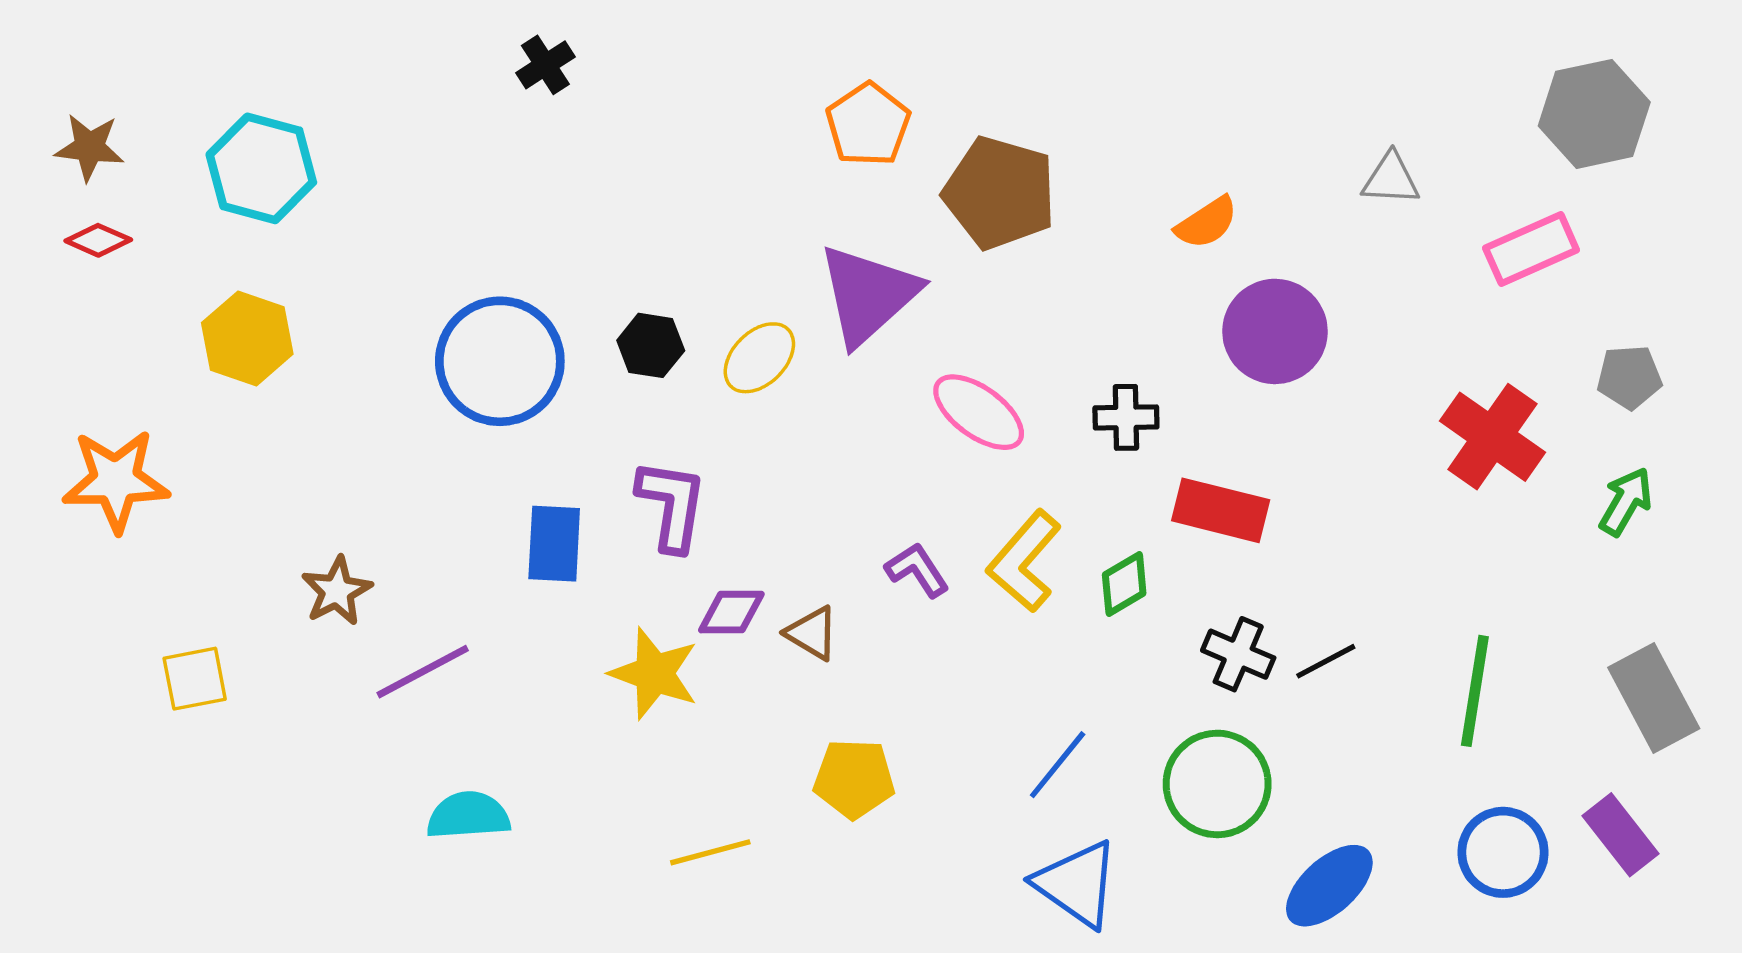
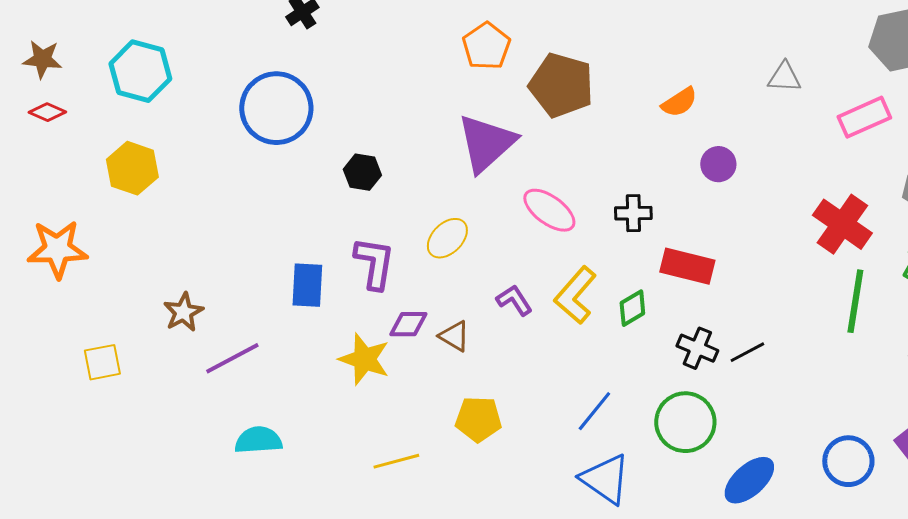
purple circle: (1275, 331) -> (718, 164), size x0.6
yellow ellipse: (759, 358) -> (447, 238), moved
blue circle: (500, 361) -> (276, 108), moved
green line: (1475, 691) -> (855, 301), moved

